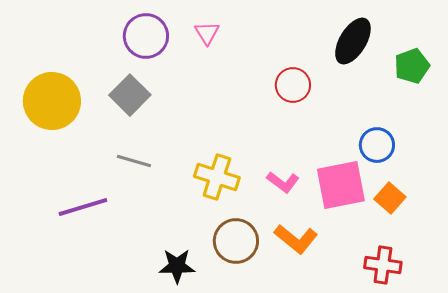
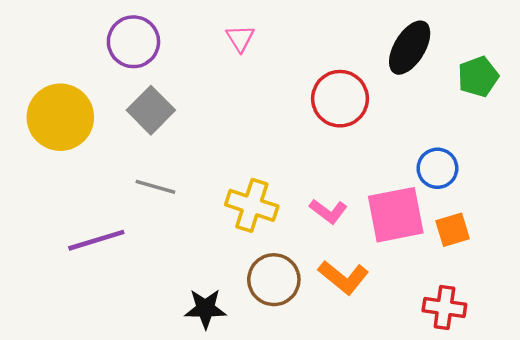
purple circle: (146, 36) -> (133, 42), moved
red circle: (293, 85) -> (340, 99), size x1.4
orange square: (390, 198) -> (453, 230), turned 32

